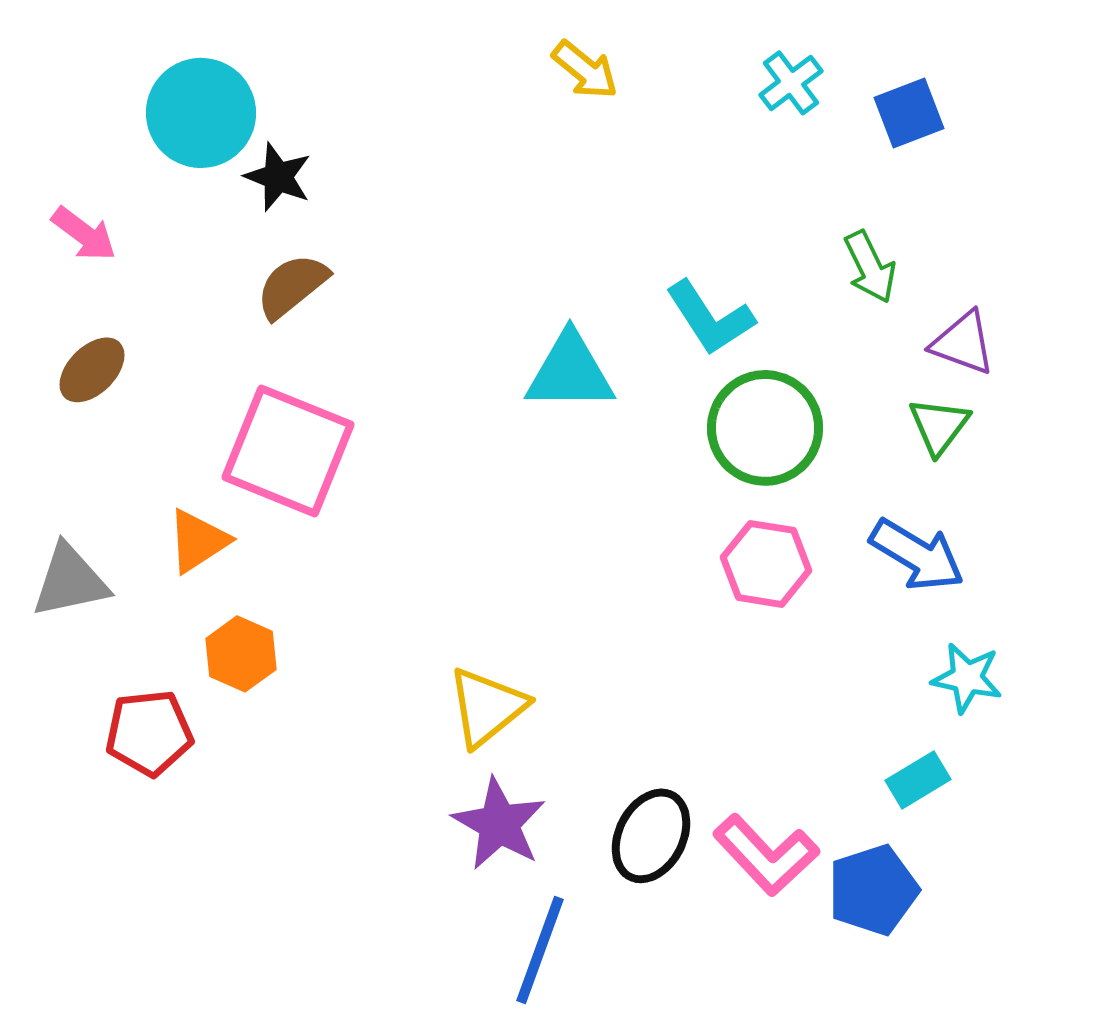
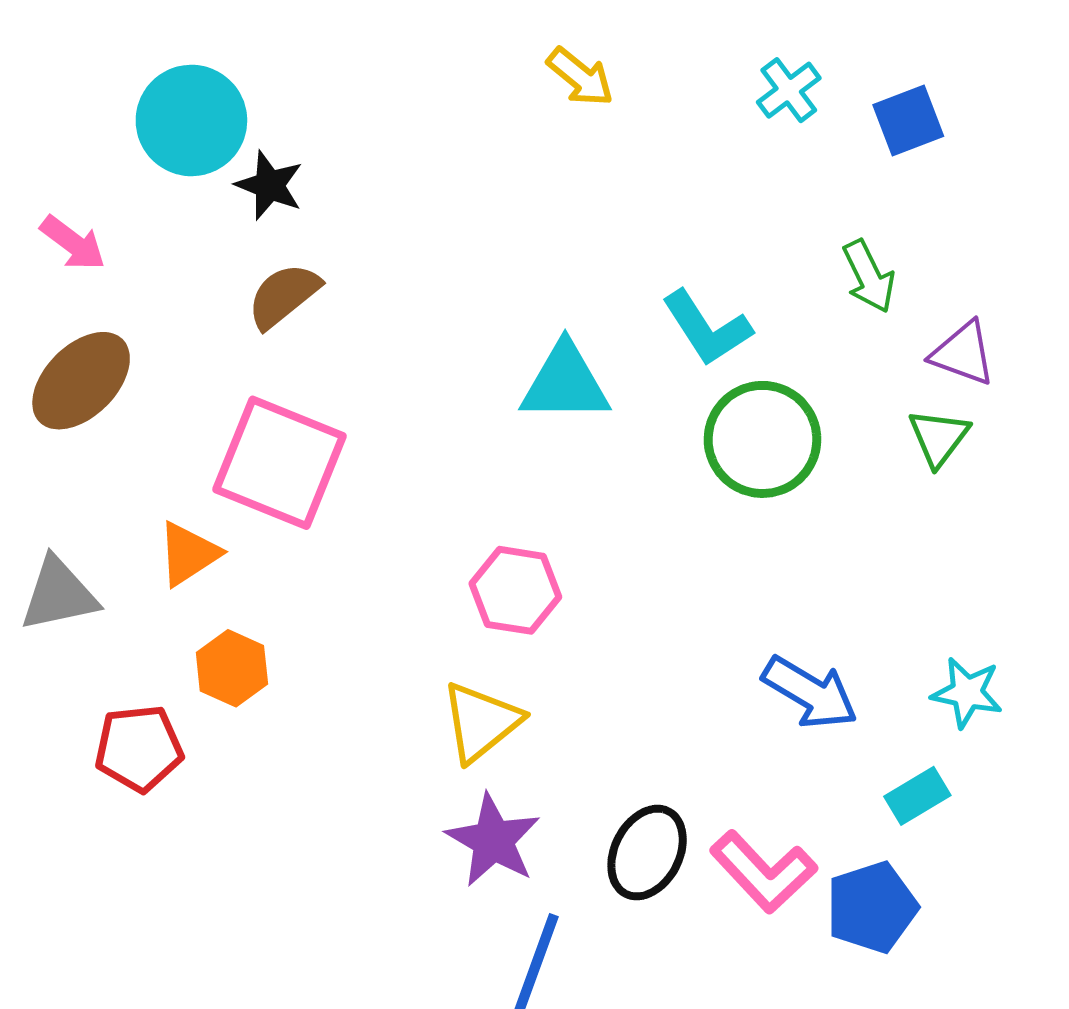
brown ellipse: (92, 370) -> (81, 381), size x1.5
blue arrow: (917, 555) -> (810, 693), moved
pink hexagon: (766, 564) -> (515, 590), moved

